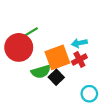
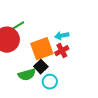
green semicircle: (41, 72) -> (27, 75), moved
cyan circle: (89, 94) -> (50, 82), moved

